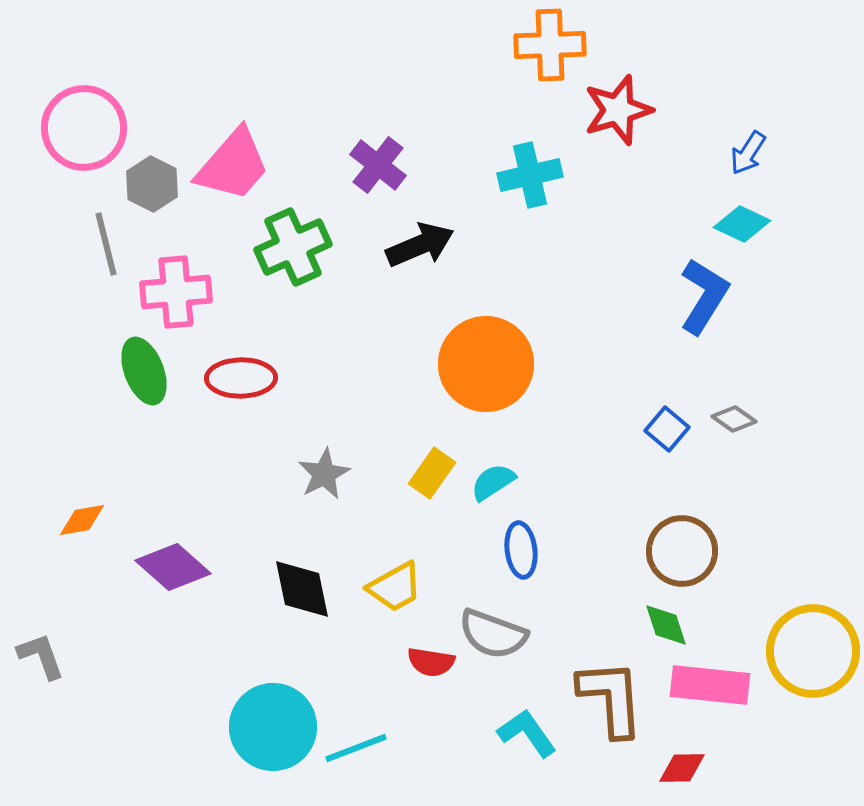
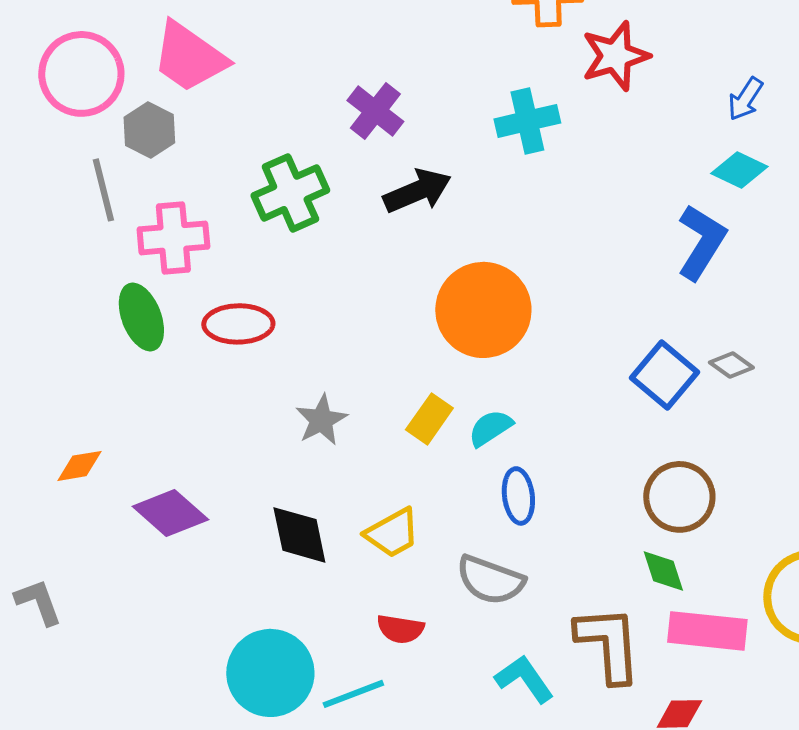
pink trapezoid: (233, 165) -> (189, 57), moved, turned 84
blue square: (667, 429) -> (664, 375), size x1.5
red semicircle: (431, 662) -> (400, 629), moved

